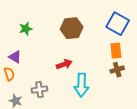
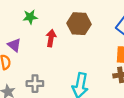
red arrow: (64, 64) -> (51, 38), moved, turned -70

